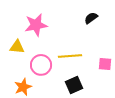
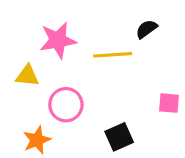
yellow line: (70, 56) -> (113, 55), moved

